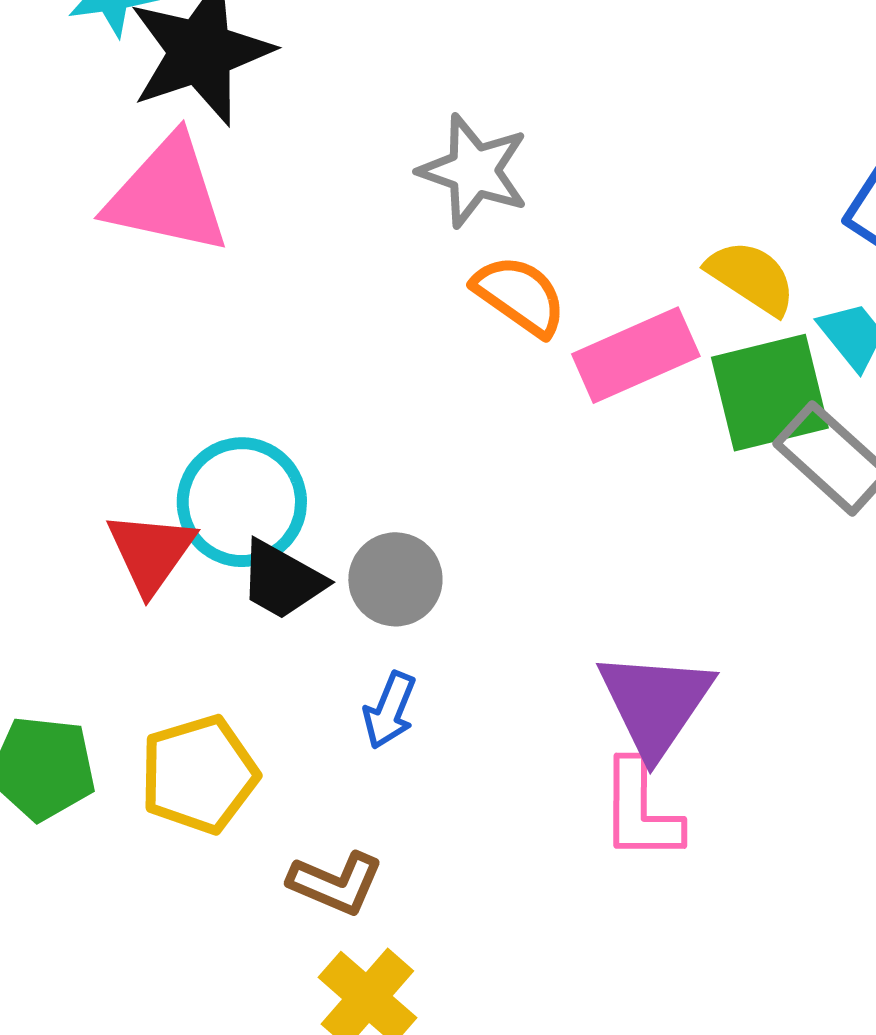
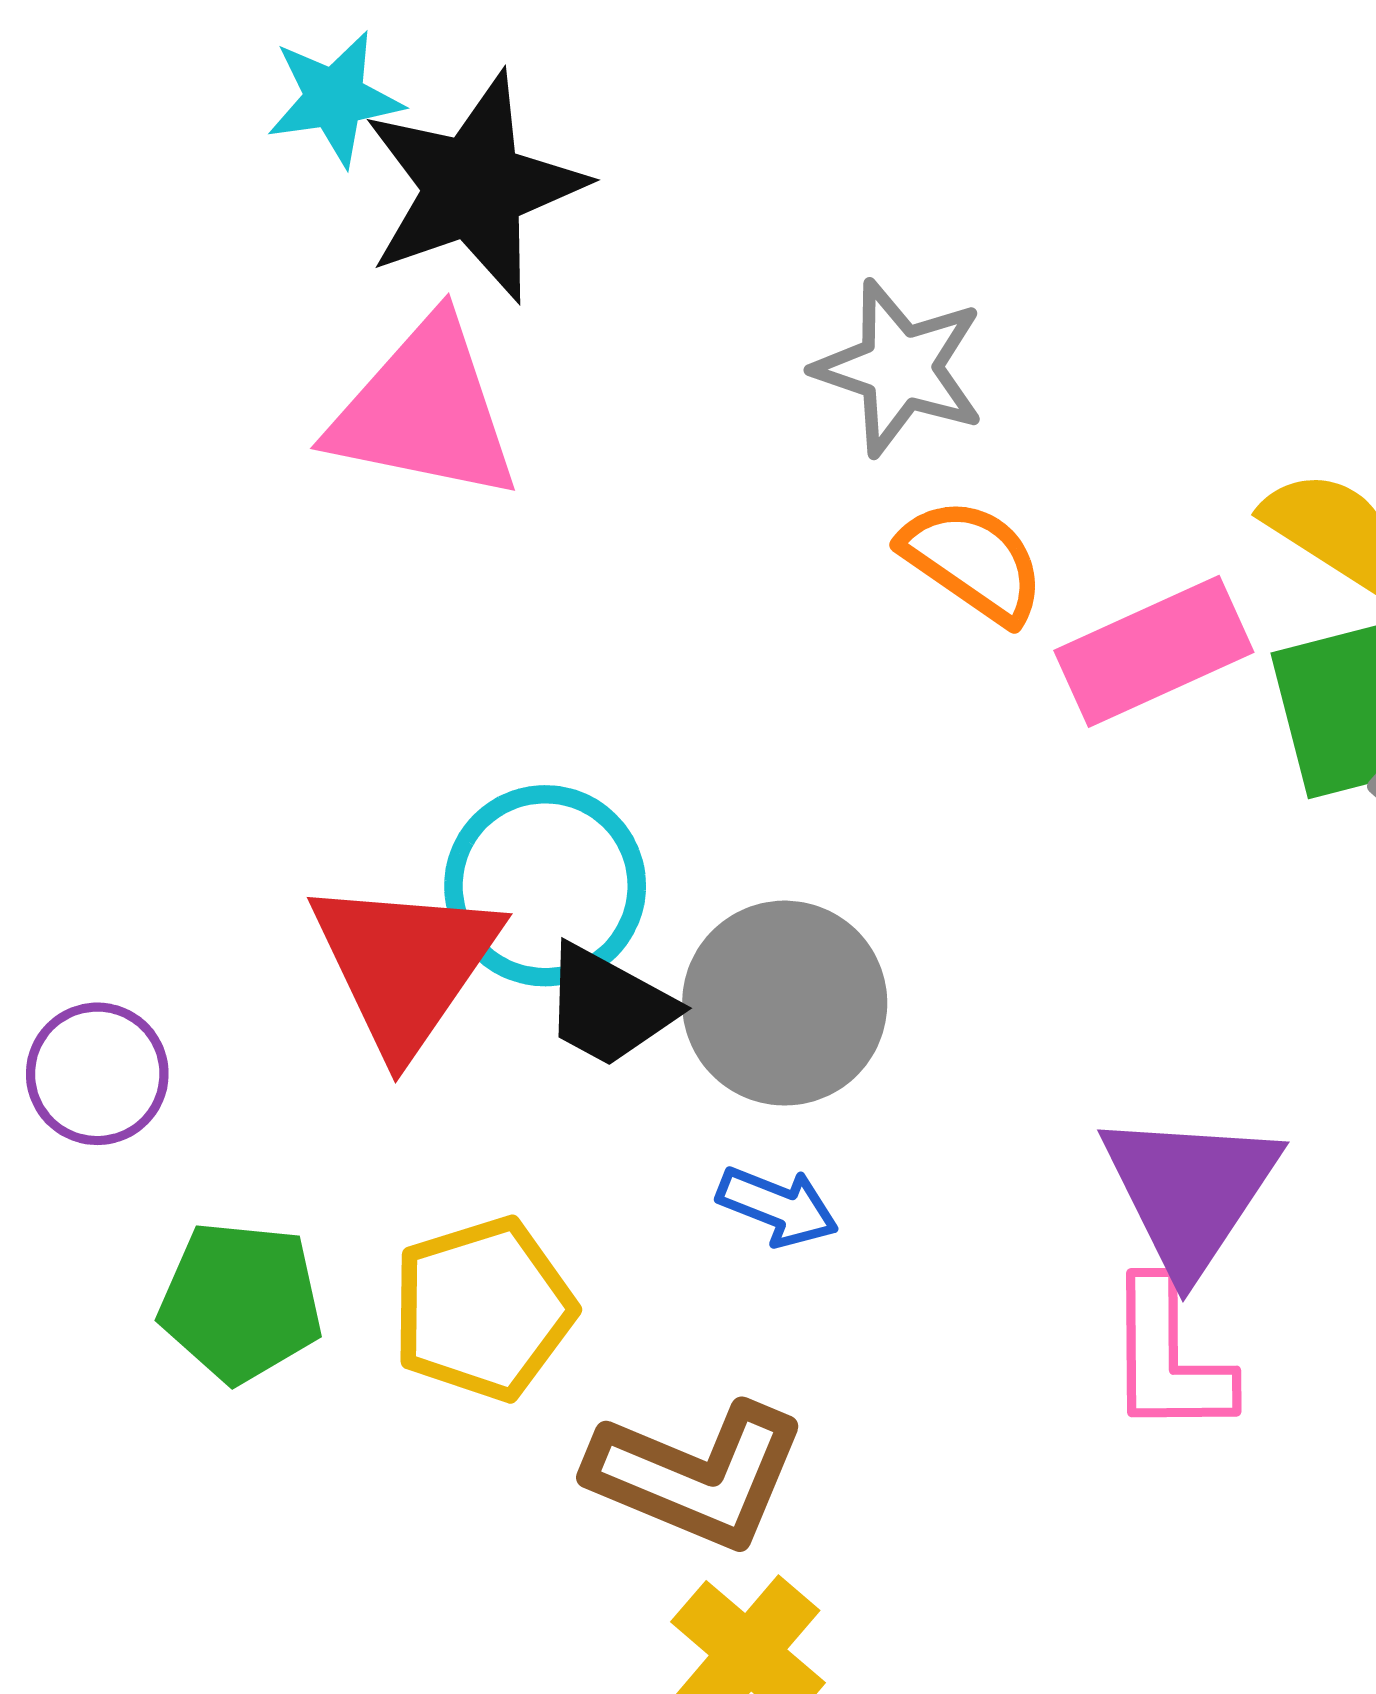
red triangle: (151, 552) -> (405, 965), size x1.4
gray circle: (395, 579) -> (785, 1003), size x1.4
blue arrow: (390, 710) -> (778, 1206), turned -90
brown L-shape: (336, 883) -> (697, 1475), size x1.5

